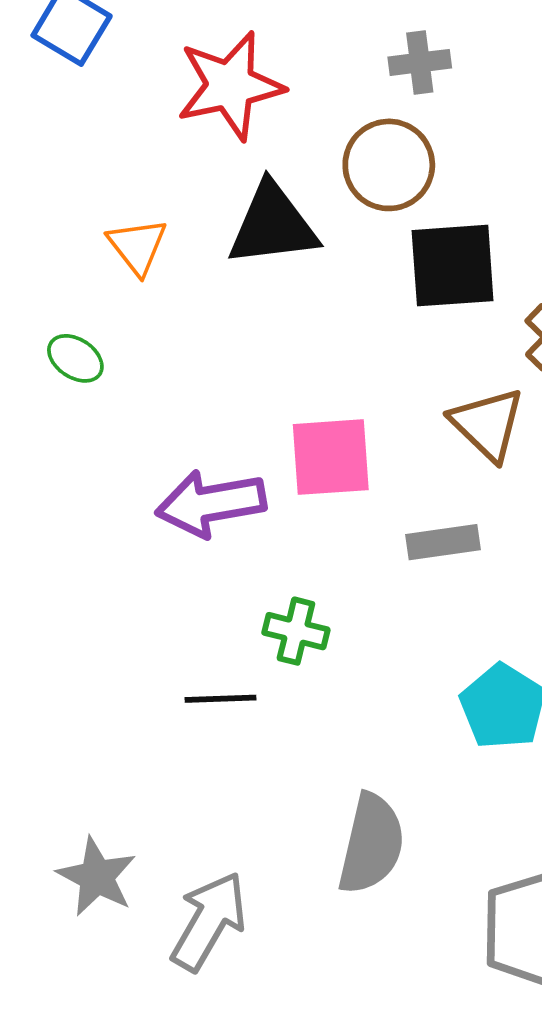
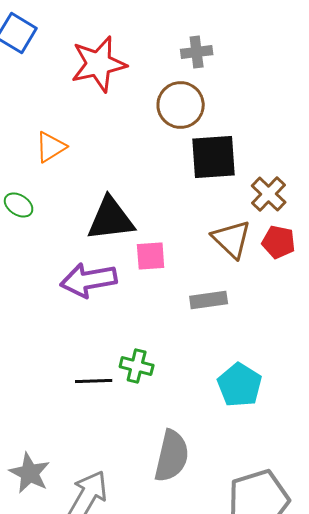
black triangle: (273, 225) -> (111, 219), moved
orange triangle: (137, 246) -> (51, 147), turned 36
pink square: (331, 457) -> (151, 256), size x0.7
green cross: (296, 631) -> (137, 366), moved

